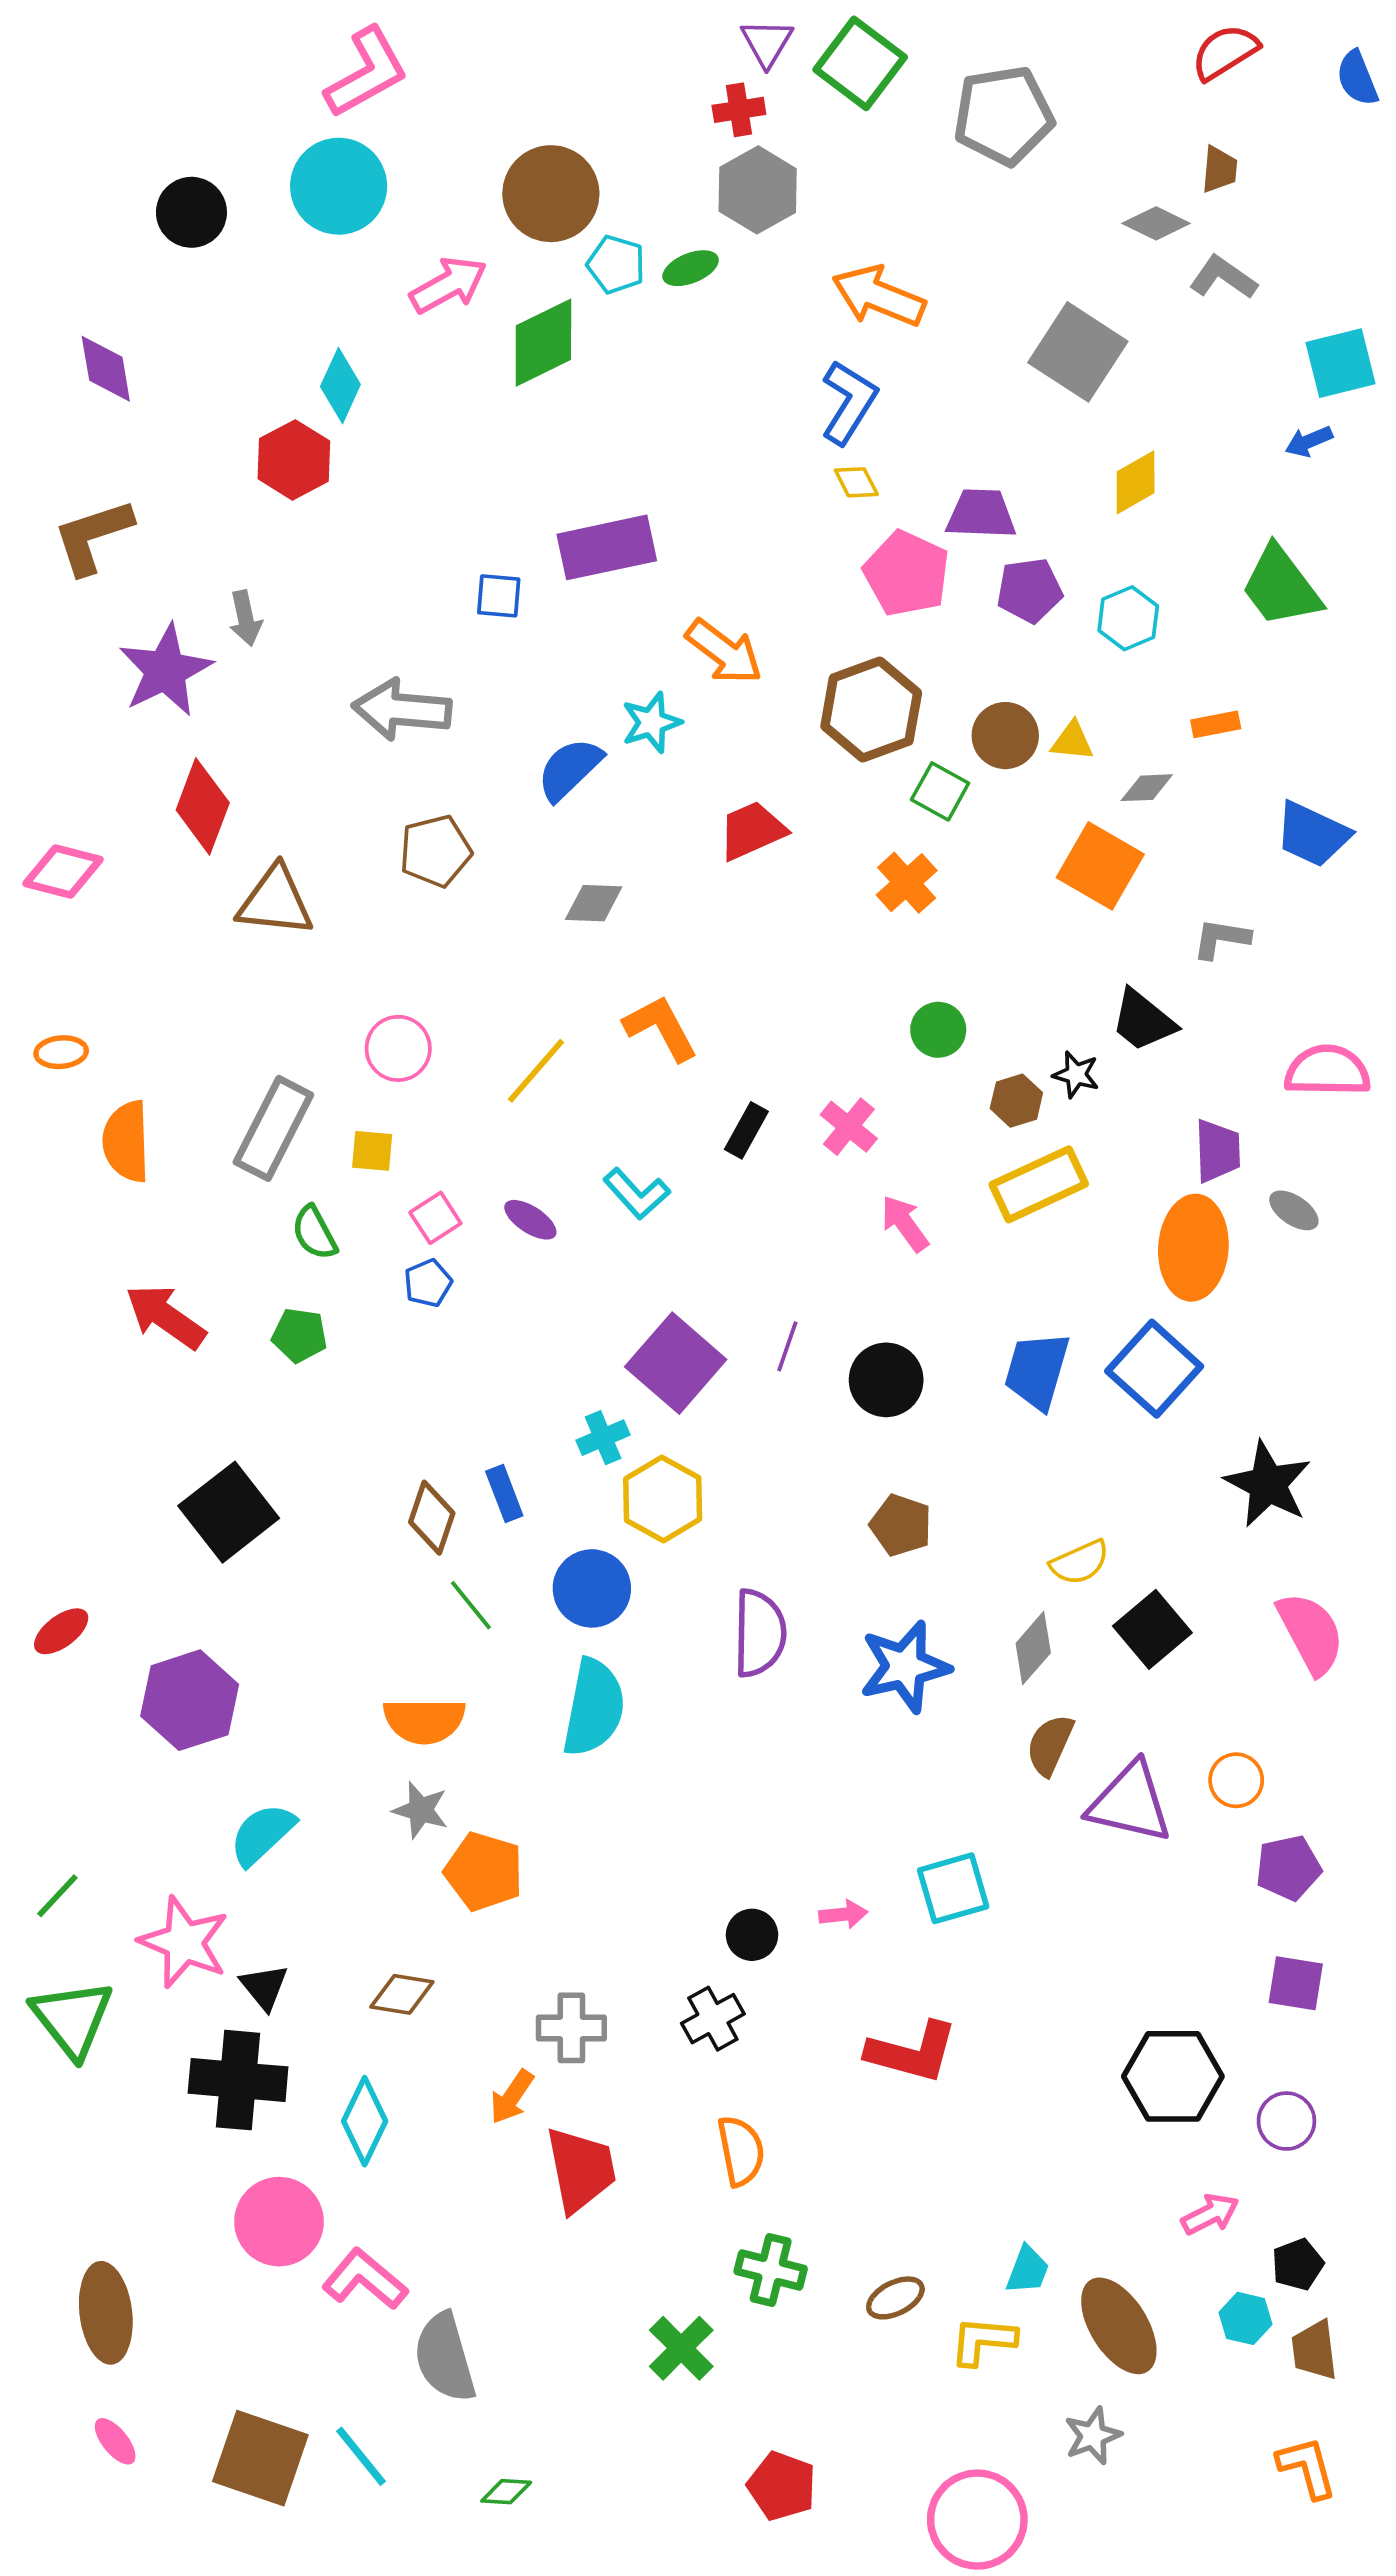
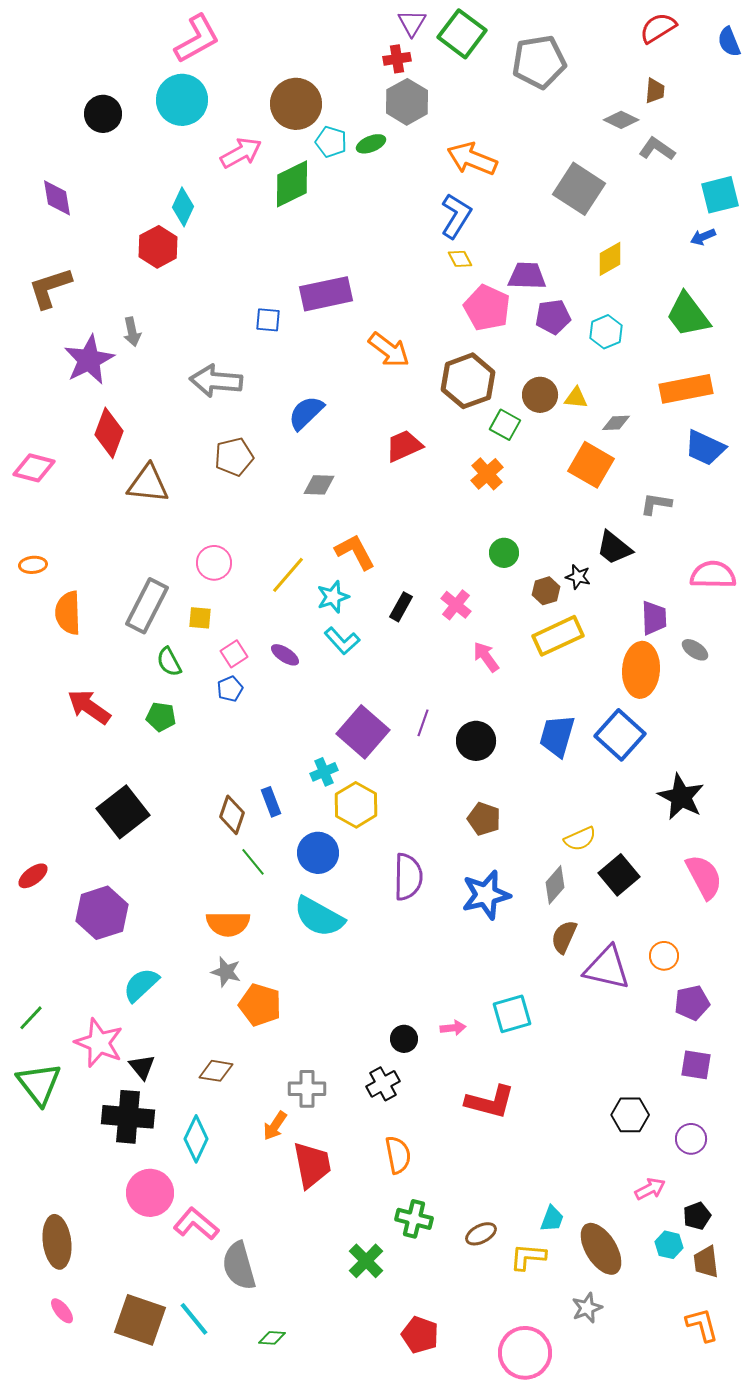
cyan star: (651, 723) -> (333, 597), moved
orange rectangle: (1216, 724) -> (686, 389), moved, size x2.0
cyan semicircle: (594, 1708) -> (319, 917), turned 108
black hexagon: (1173, 2076) -> (630, 1115), size x0.7

